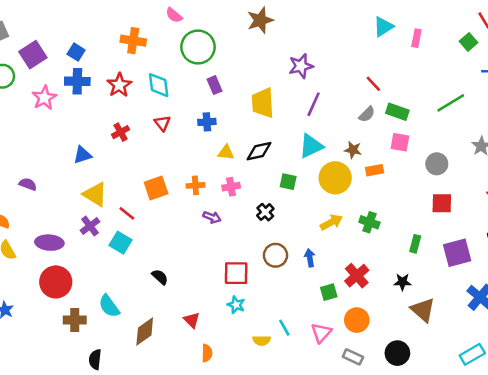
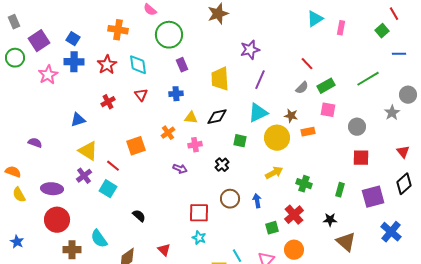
green rectangle: (397, 112) -> (326, 86), turned -48
orange cross: (195, 185) -> (168, 133), moved, turned -32
green cross: (369, 222) -> (304, 184), moved

